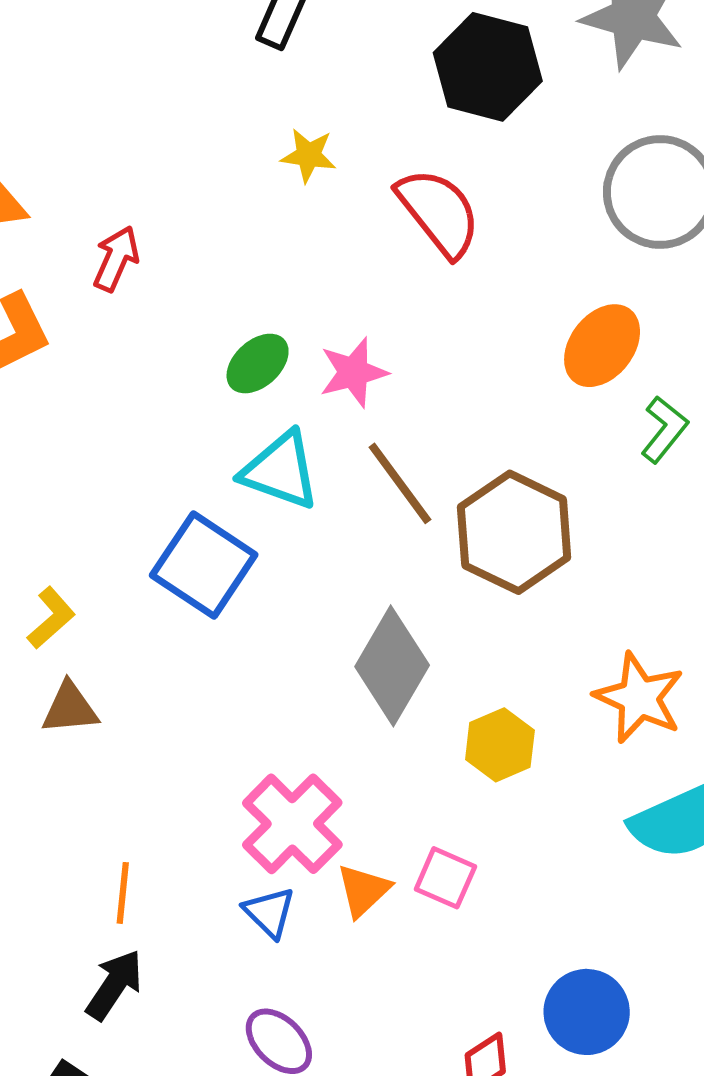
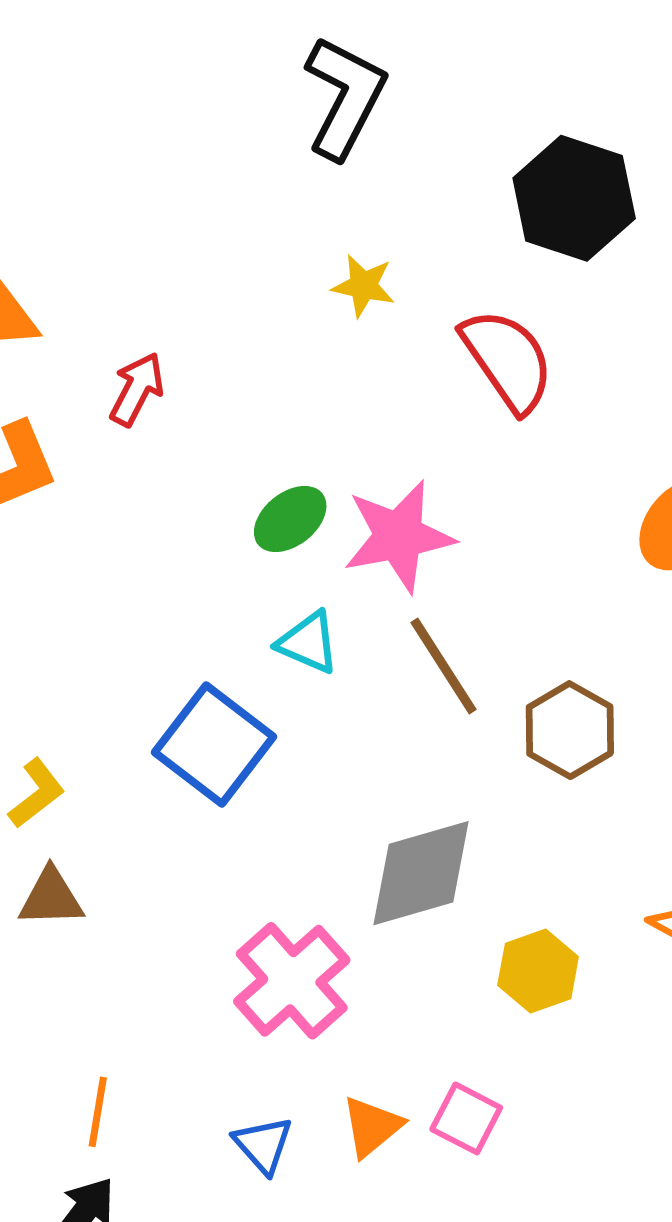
pink star: (353, 372) -> (399, 536), size x1.4
cyan triangle: (280, 470) -> (308, 642), size x0.7
brown hexagon: (514, 532) -> (570, 730), size x0.7
gray diamond: (392, 666) -> (421, 873), turned 40
pink cross: (292, 824) -> (292, 981), moved

